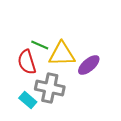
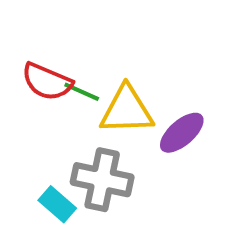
red semicircle: (27, 62) -> (47, 82), moved, turned -50

